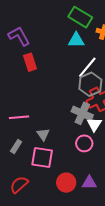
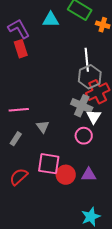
cyan triangle: (76, 40) -> (51, 20), moved
red rectangle: (30, 62) -> (21, 49), moved
white line: (87, 67) -> (87, 60), turned -45
pink square: (42, 157) -> (49, 164), moved

